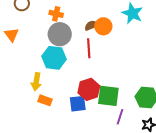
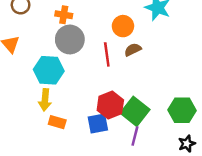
brown semicircle: (91, 25) -> (133, 50), moved
cyan hexagon: (54, 58) -> (49, 70), moved
green square: (108, 96) -> (135, 111), turned 35
purple line: (120, 117) -> (135, 136), moved

